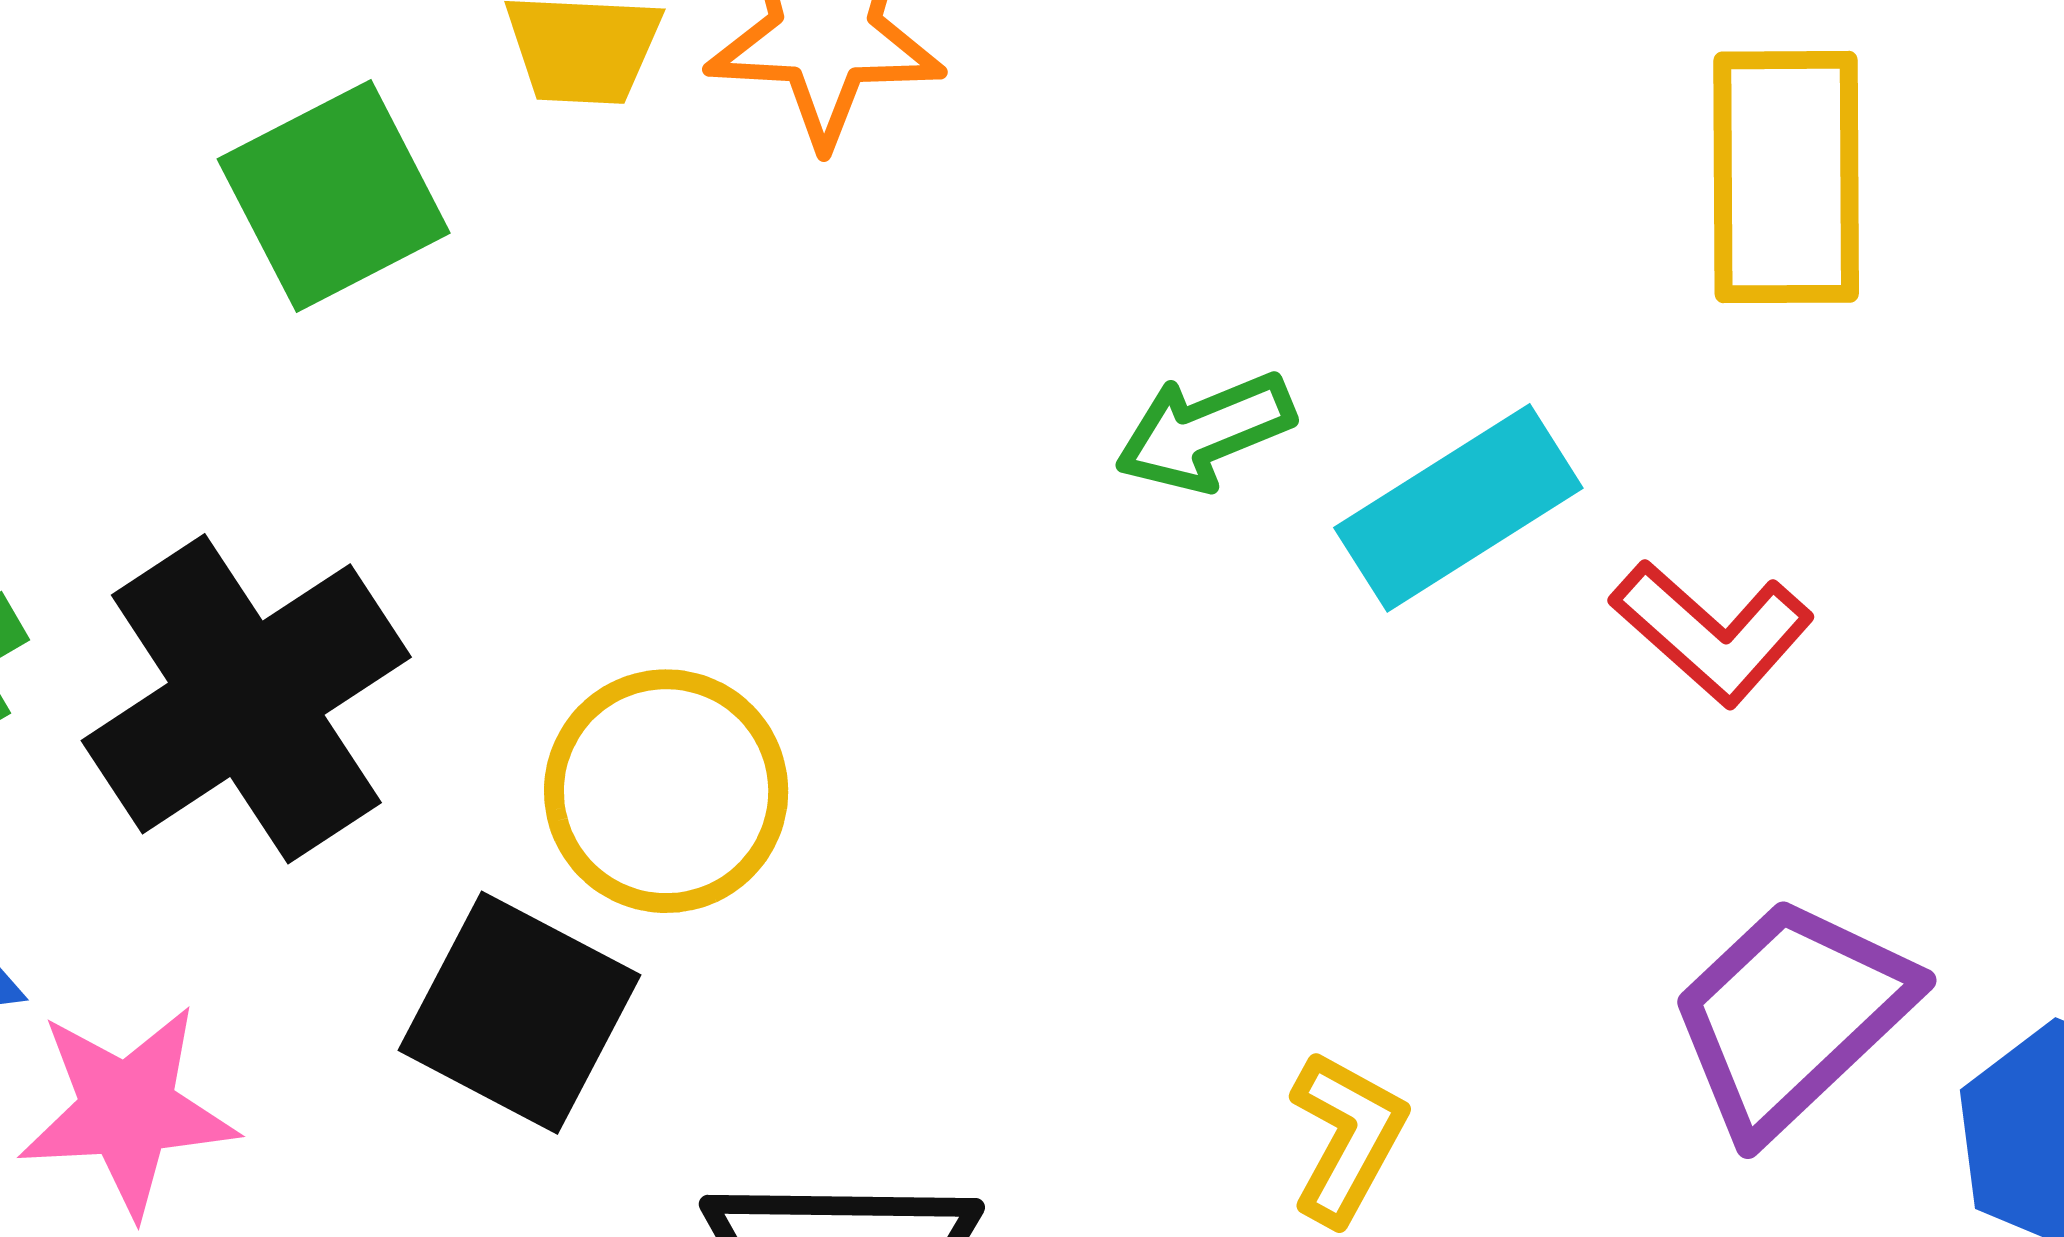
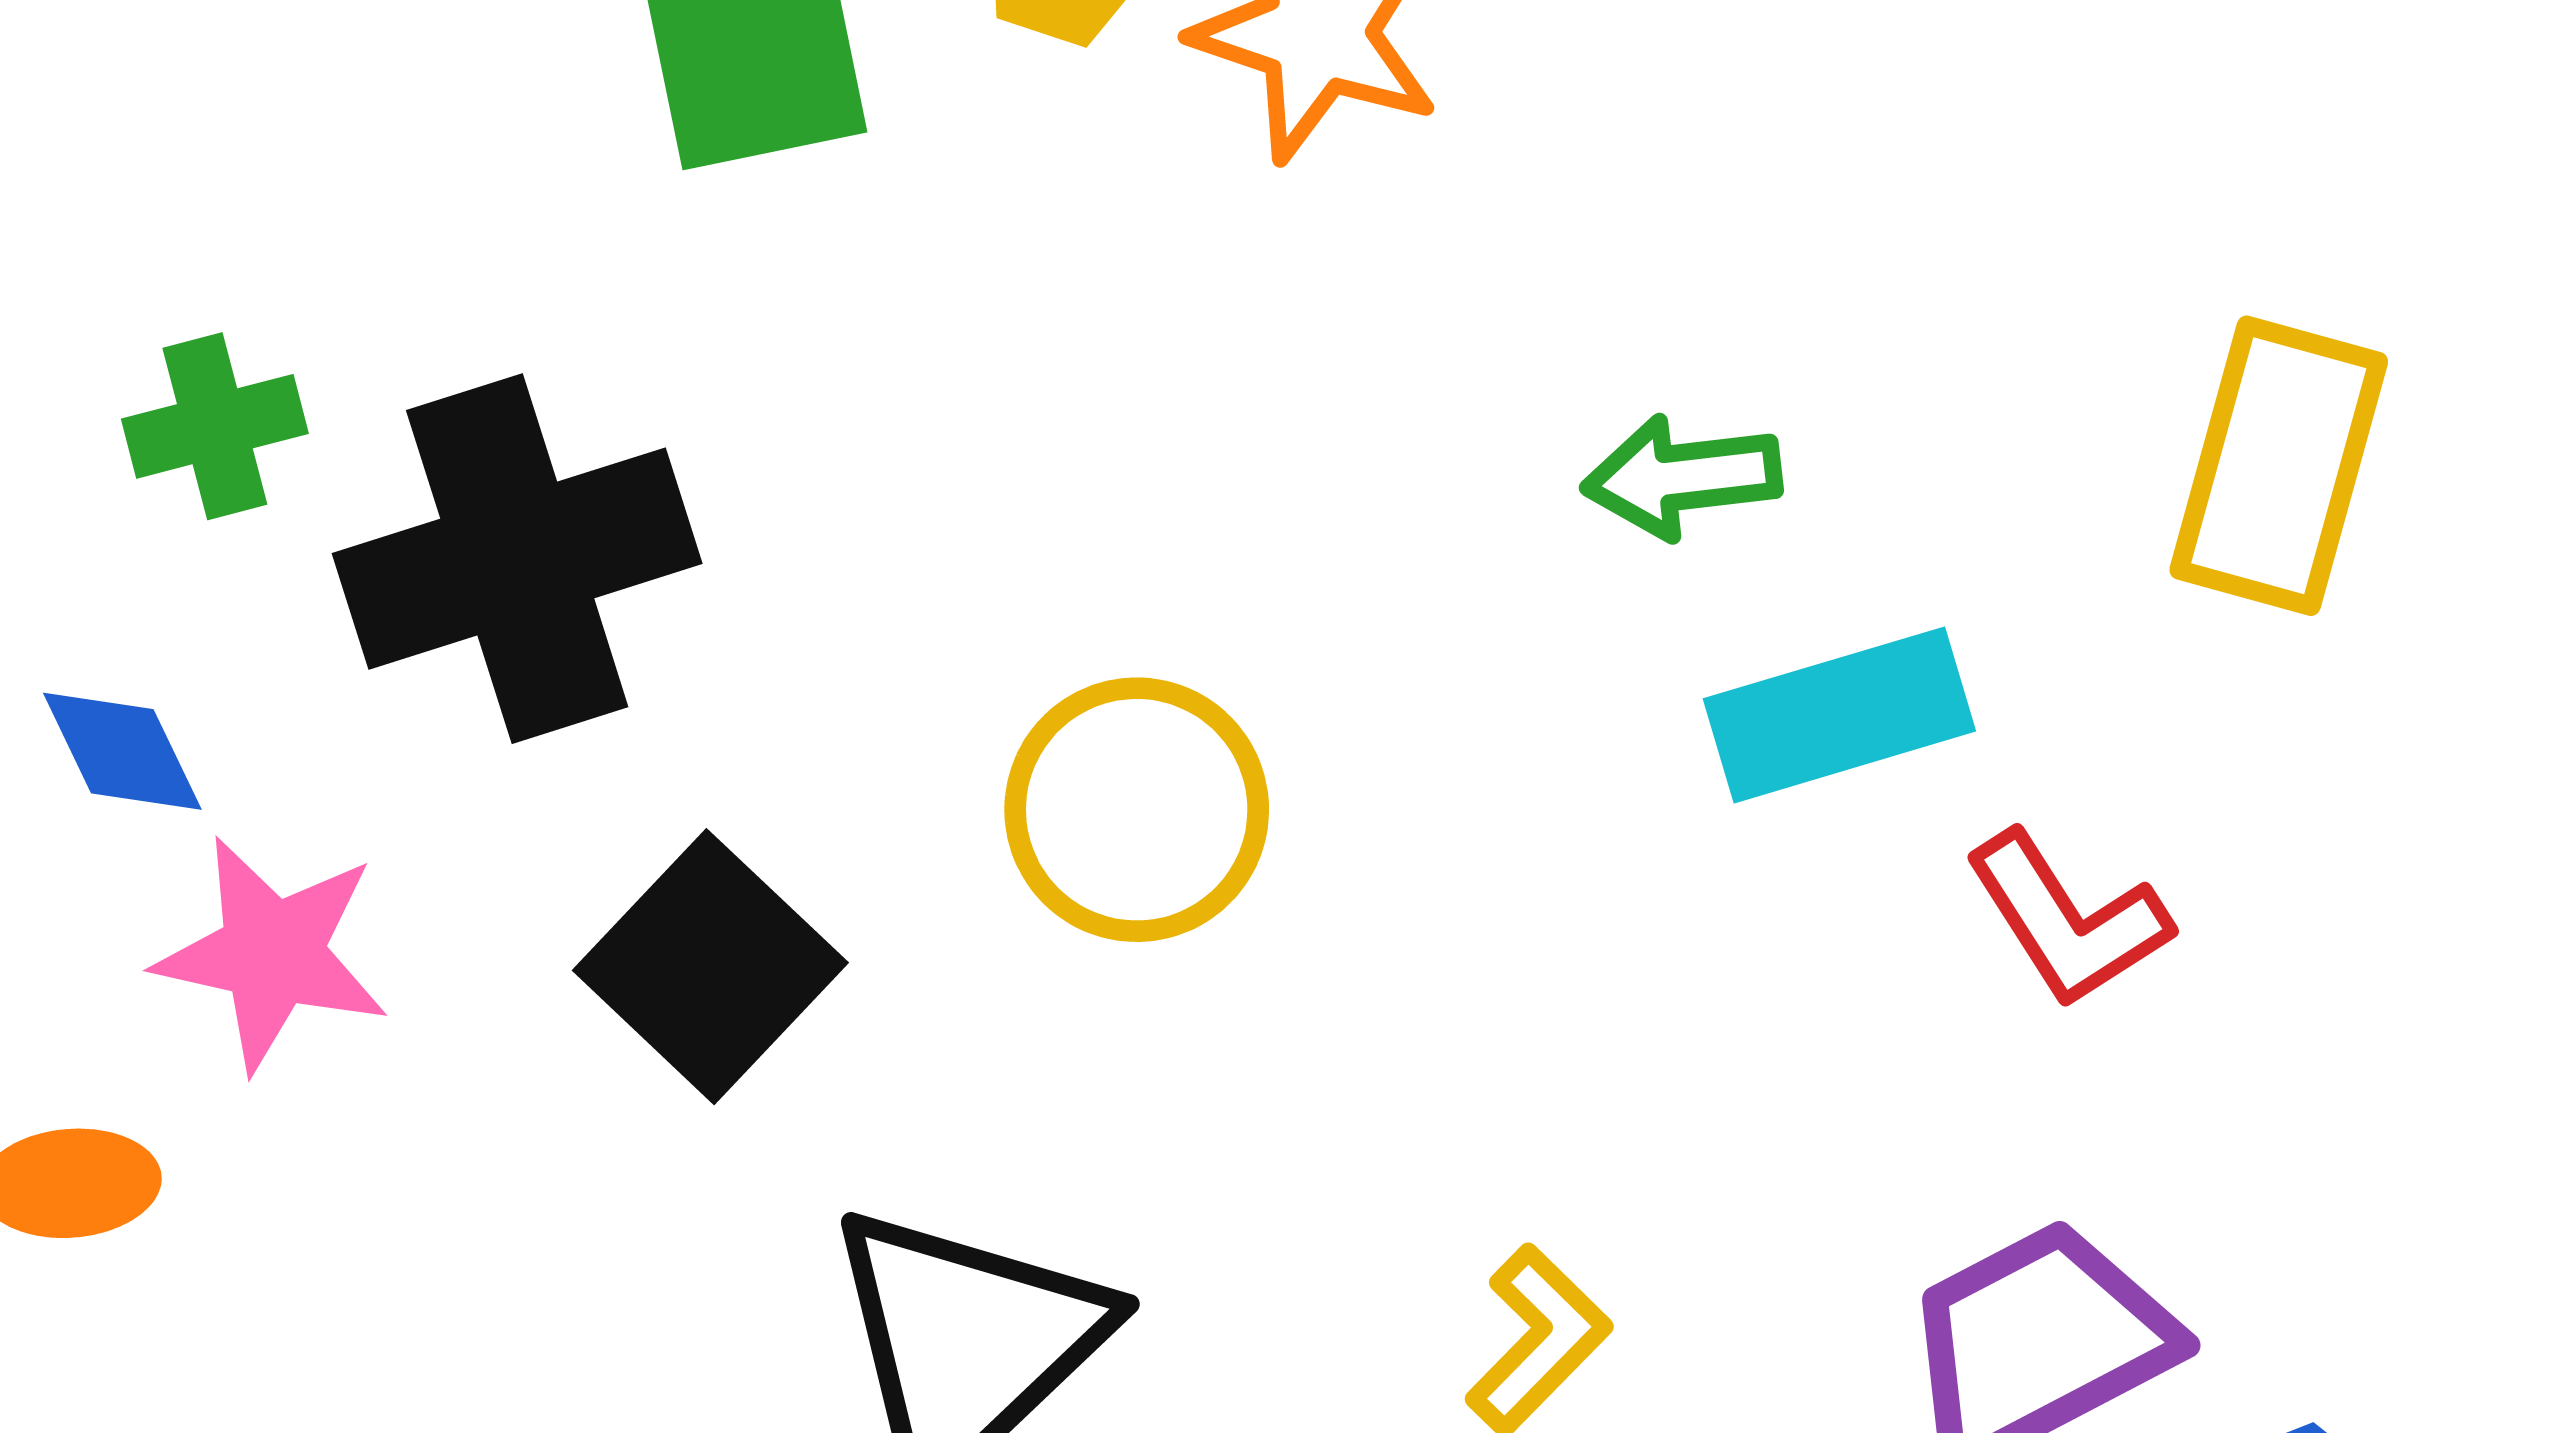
green arrow: (1205, 432) -> (1682, 477), moved
yellow circle: (666, 791) -> (1137, 810), moved

